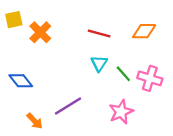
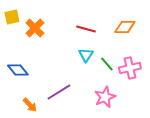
pink cross: (150, 78) -> (130, 68), turned -30

